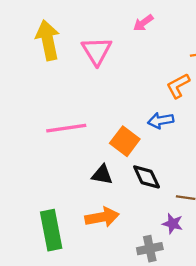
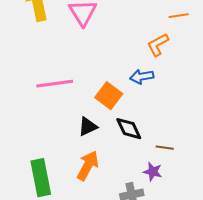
black triangle: (102, 175) -> (88, 127), turned -35
orange arrow: (102, 217) -> (88, 166), turned -52

